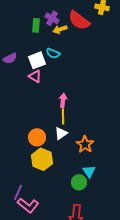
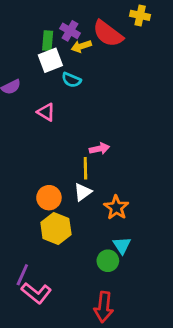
white square: (37, 60) -> (50, 60), moved
pink arrow: (63, 100) -> (99, 149), moved, turned 72

